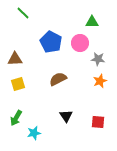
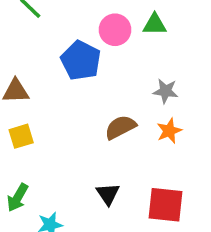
pink circle: (80, 43) -> (115, 30), moved
brown semicircle: (58, 79) -> (120, 127), moved
red square: (98, 122) -> (166, 205), size x1.5

